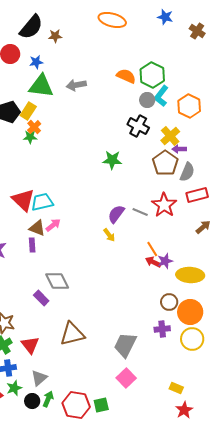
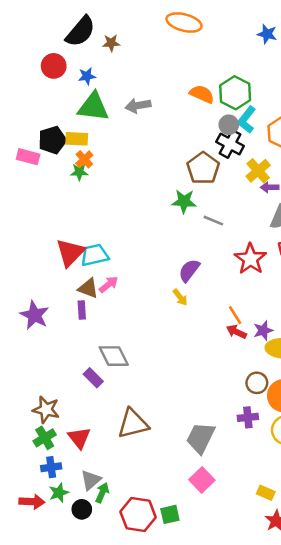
blue star: (165, 17) -> (267, 34), moved
yellow rectangle: (28, 111) -> (77, 139), turned 60
black cross: (138, 126) -> (230, 144), moved
brown pentagon: (165, 163) -> (203, 168), moved
red triangle: (23, 200) -> (70, 253), turned 30
gray line: (140, 212) -> (213, 221), moved
purple star: (165, 261) -> (263, 330), moved
green arrow: (48, 399) -> (102, 493), moved

